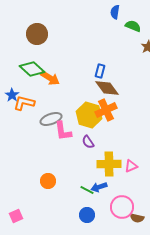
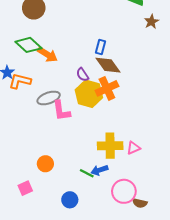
purple semicircle: (88, 142) -> (83, 75), moved
blue circle: (87, 215) -> (70, 200), moved
pink square: (16, 216) -> (25, 188), moved

